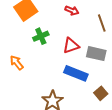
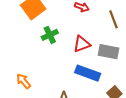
orange arrow: (17, 63) -> (24, 81), moved

